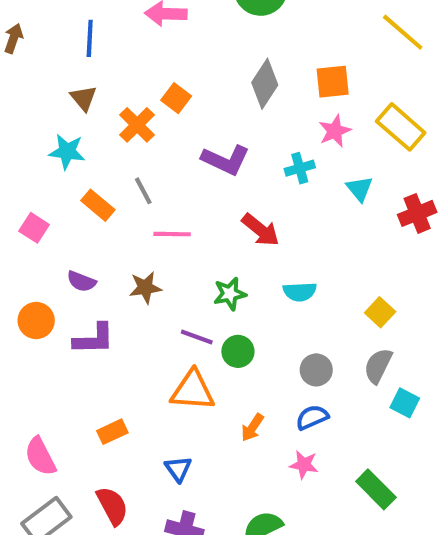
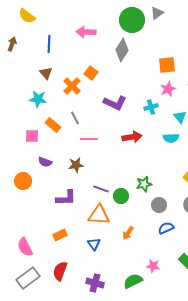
gray diamond: (265, 84) -> (122, 50), moved
pink square: (34, 228) -> (32, 136), moved, turned -32
red arrow: (261, 230) -> (132, 137), turned -48
cyan semicircle: (300, 292) -> (171, 138), moved
green star: (230, 294) -> (144, 184), moved
purple L-shape: (94, 339) -> (66, 198), moved
blue semicircle: (312, 417) -> (166, 228), moved
pink star: (304, 465) -> (153, 266), moved
blue triangle: (178, 469) -> (94, 244), moved
red semicircle: (112, 506) -> (60, 271), turned -132

